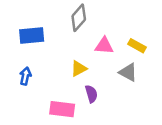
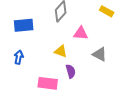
yellow rectangle: (137, 46) -> (107, 11), moved
yellow triangle: (79, 69) -> (61, 51), turned 48

